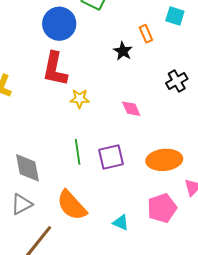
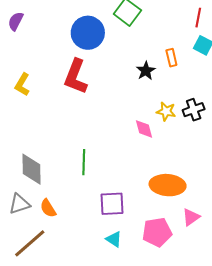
yellow star: (80, 99) -> (166, 111), moved
purple square: (111, 157) -> (112, 204), moved
orange semicircle: (72, 205) -> (48, 208), moved, size x0.6

